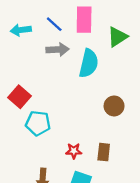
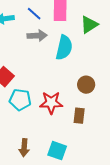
red star: (74, 151) -> (51, 103), moved, size x1.6
brown rectangle: (104, 152) -> (79, 116), moved

